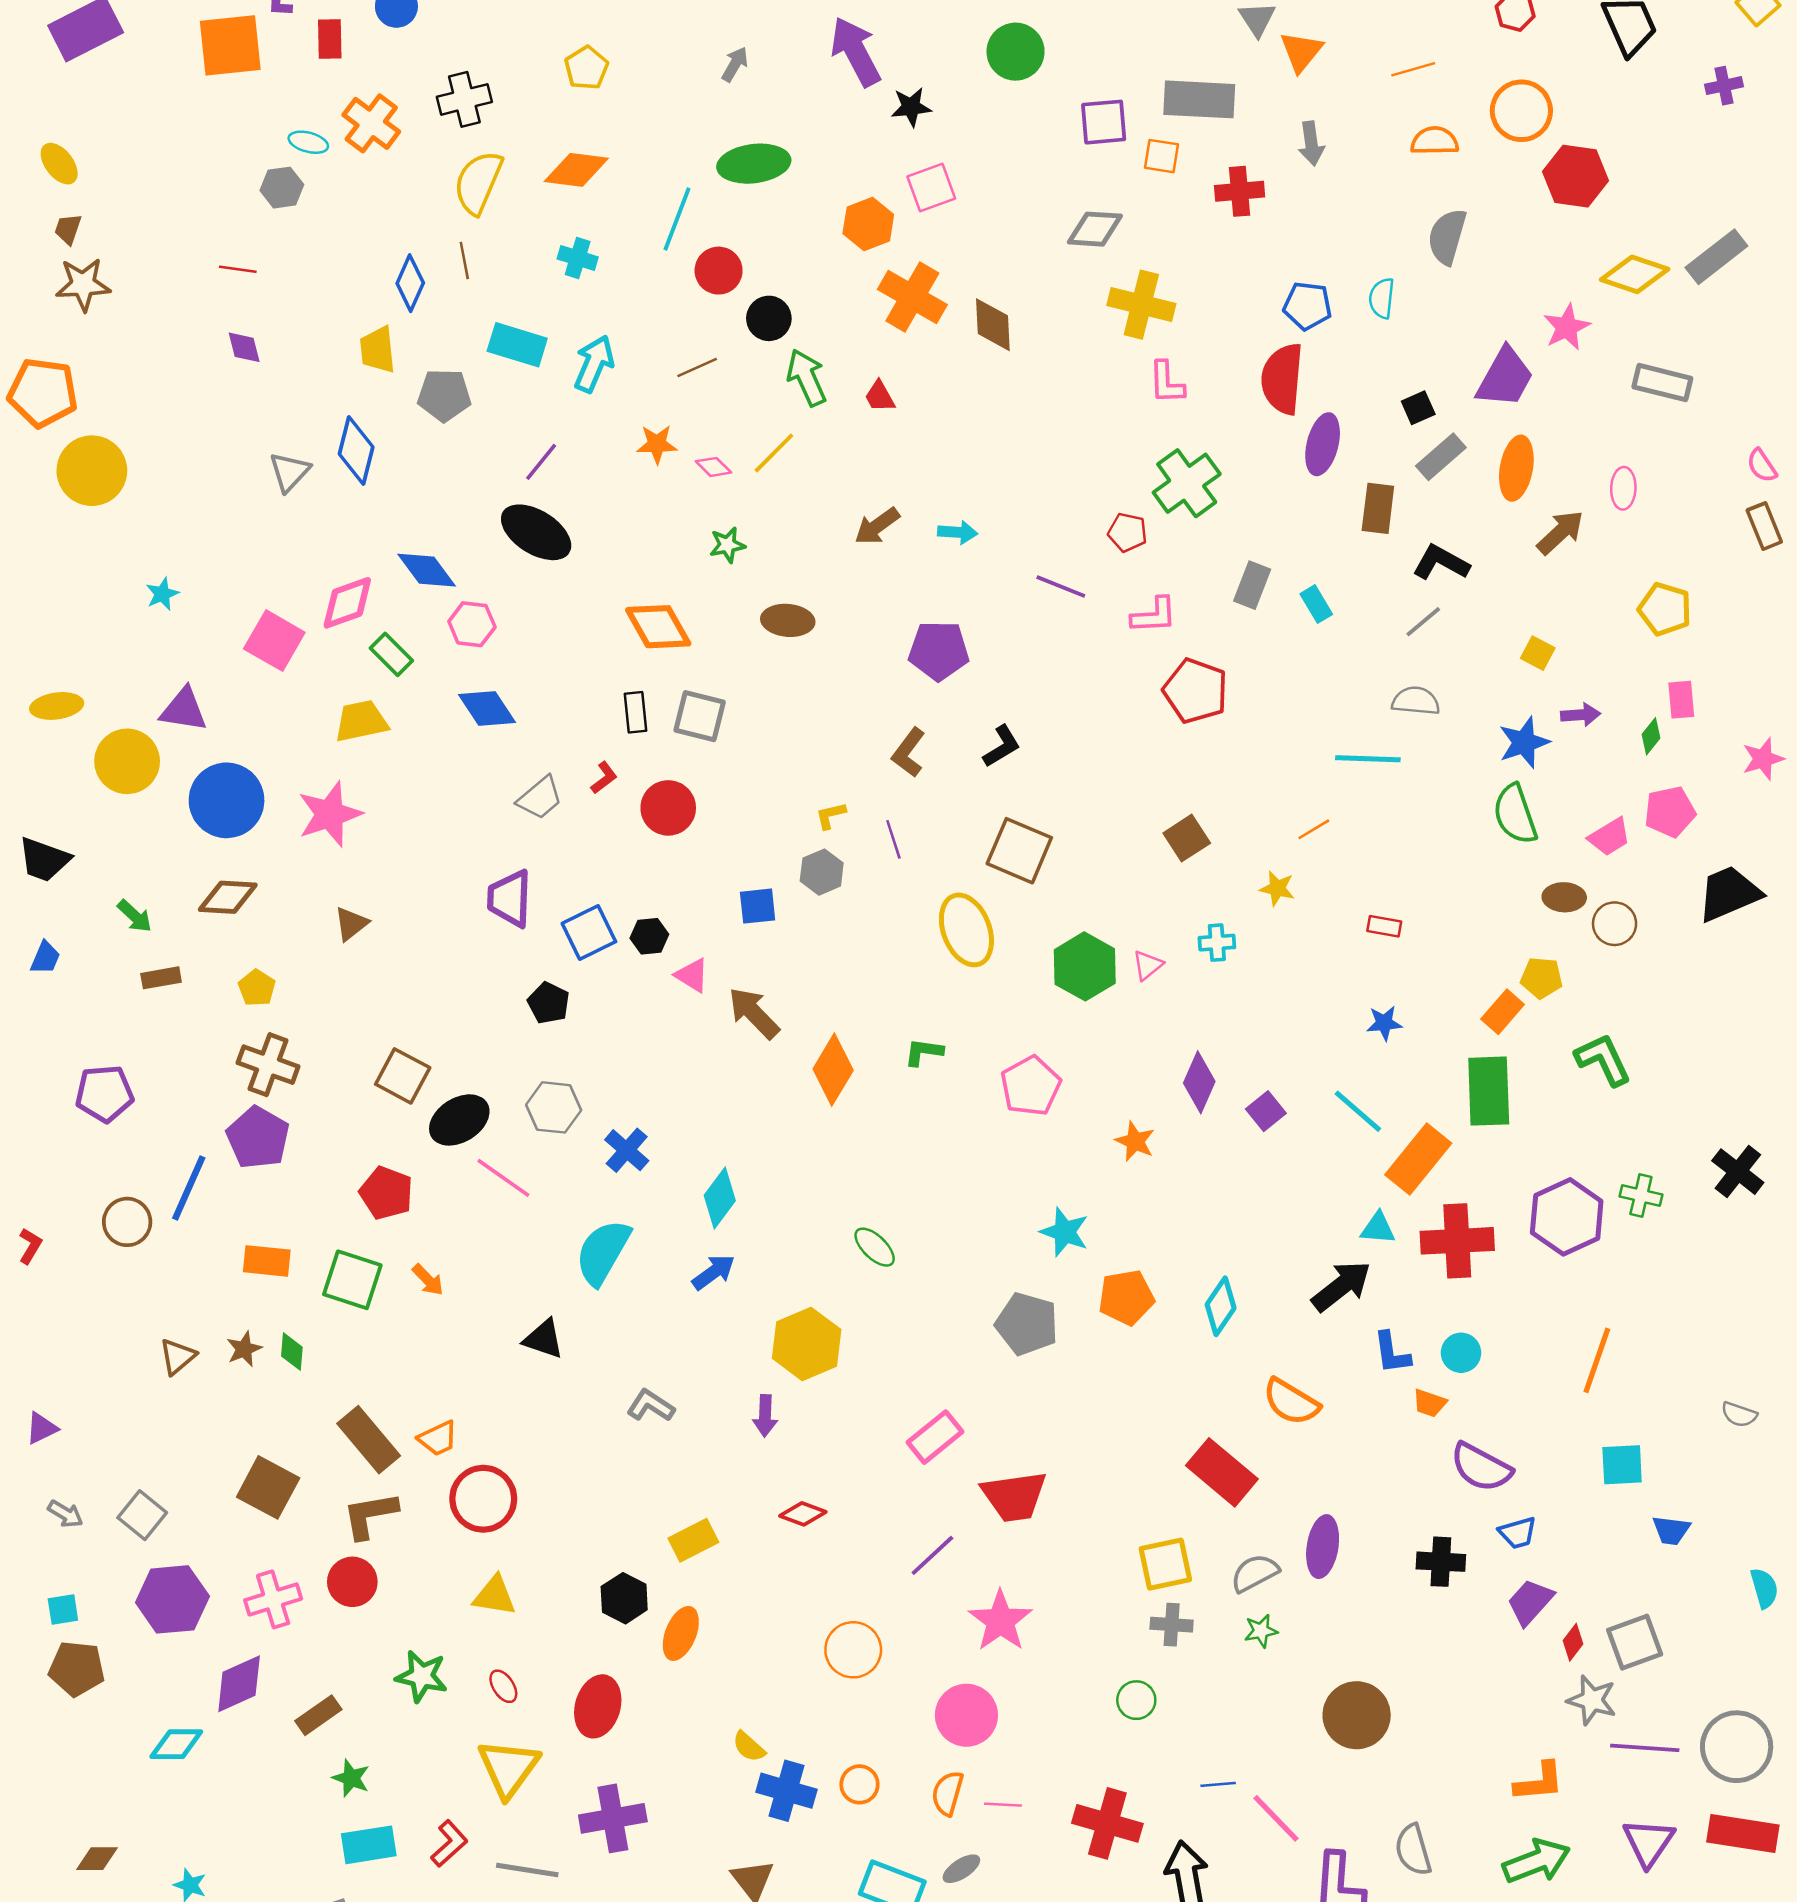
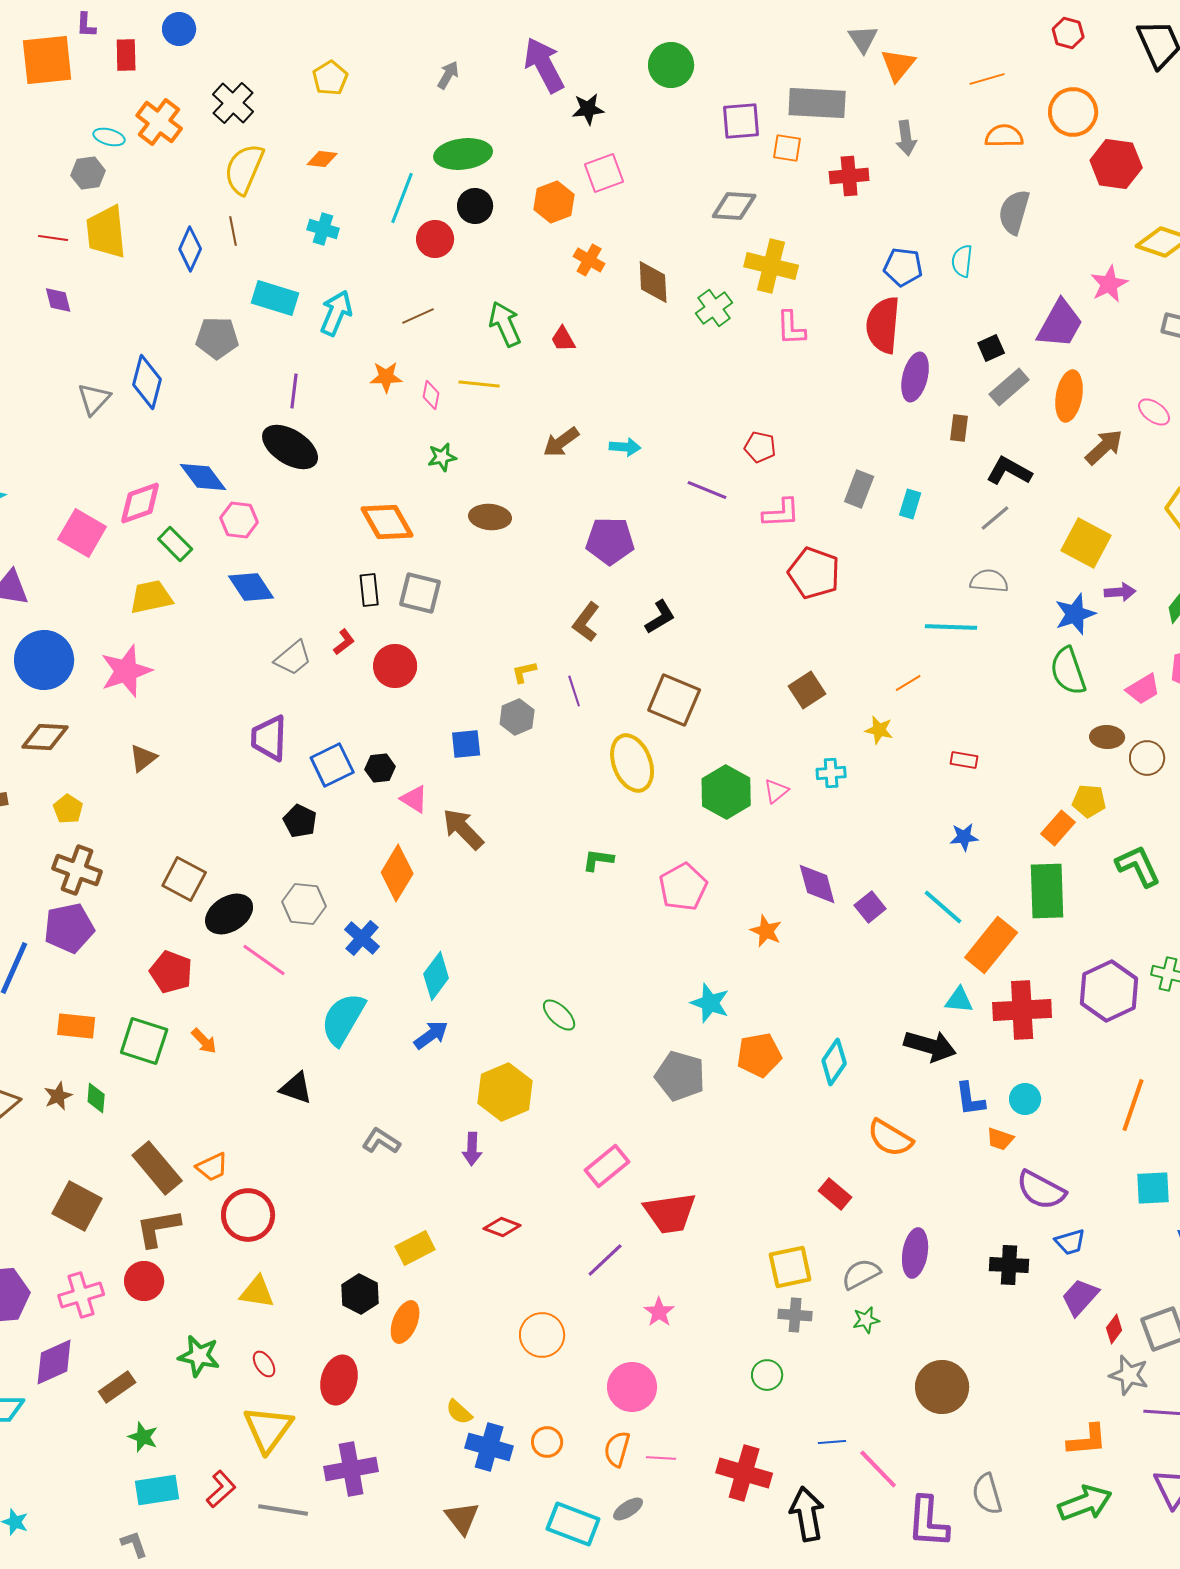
black cross: (464, 99) -> (233, 103), turned -33
orange diamond: (576, 170) -> (322, 159), size x0.6
orange cross: (912, 297) -> (589, 260), size x0.6
black circle: (769, 318) -> (475, 206), moved
yellow trapezoid: (378, 350) -> (106, 232), moved, size x1.4
yellow line: (774, 453) -> (479, 384), turned 51
purple line: (541, 462) -> (294, 391), turned -32
pink diamond: (714, 467) -> (431, 395), turned 56
green cross: (1187, 483) -> (714, 308), moved, size x0.7
pink ellipse: (1623, 488) -> (1154, 412), turned -56
brown rectangle: (1378, 508) -> (959, 428), size x0.7
cyan rectangle: (1316, 604) -> (910, 504), turned 48
yellow square: (1538, 653) -> (1086, 543), size x1.8
orange diamond: (833, 1070) -> (397, 873), moved
purple diamond: (1199, 1082) -> (817, 884), turned -39
purple pentagon: (258, 1138) -> (69, 928), turned 30
black arrow: (1341, 1286) -> (930, 1046), turned 54
red rectangle: (1222, 1472) -> (835, 1194), size x0.6
pink star: (1000, 1621) -> (659, 1312), size x0.6

